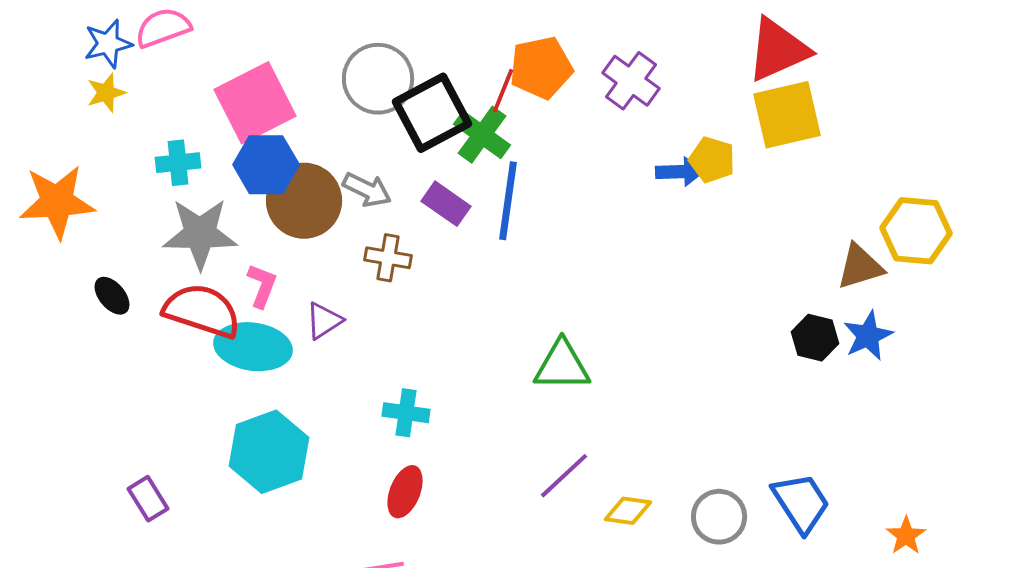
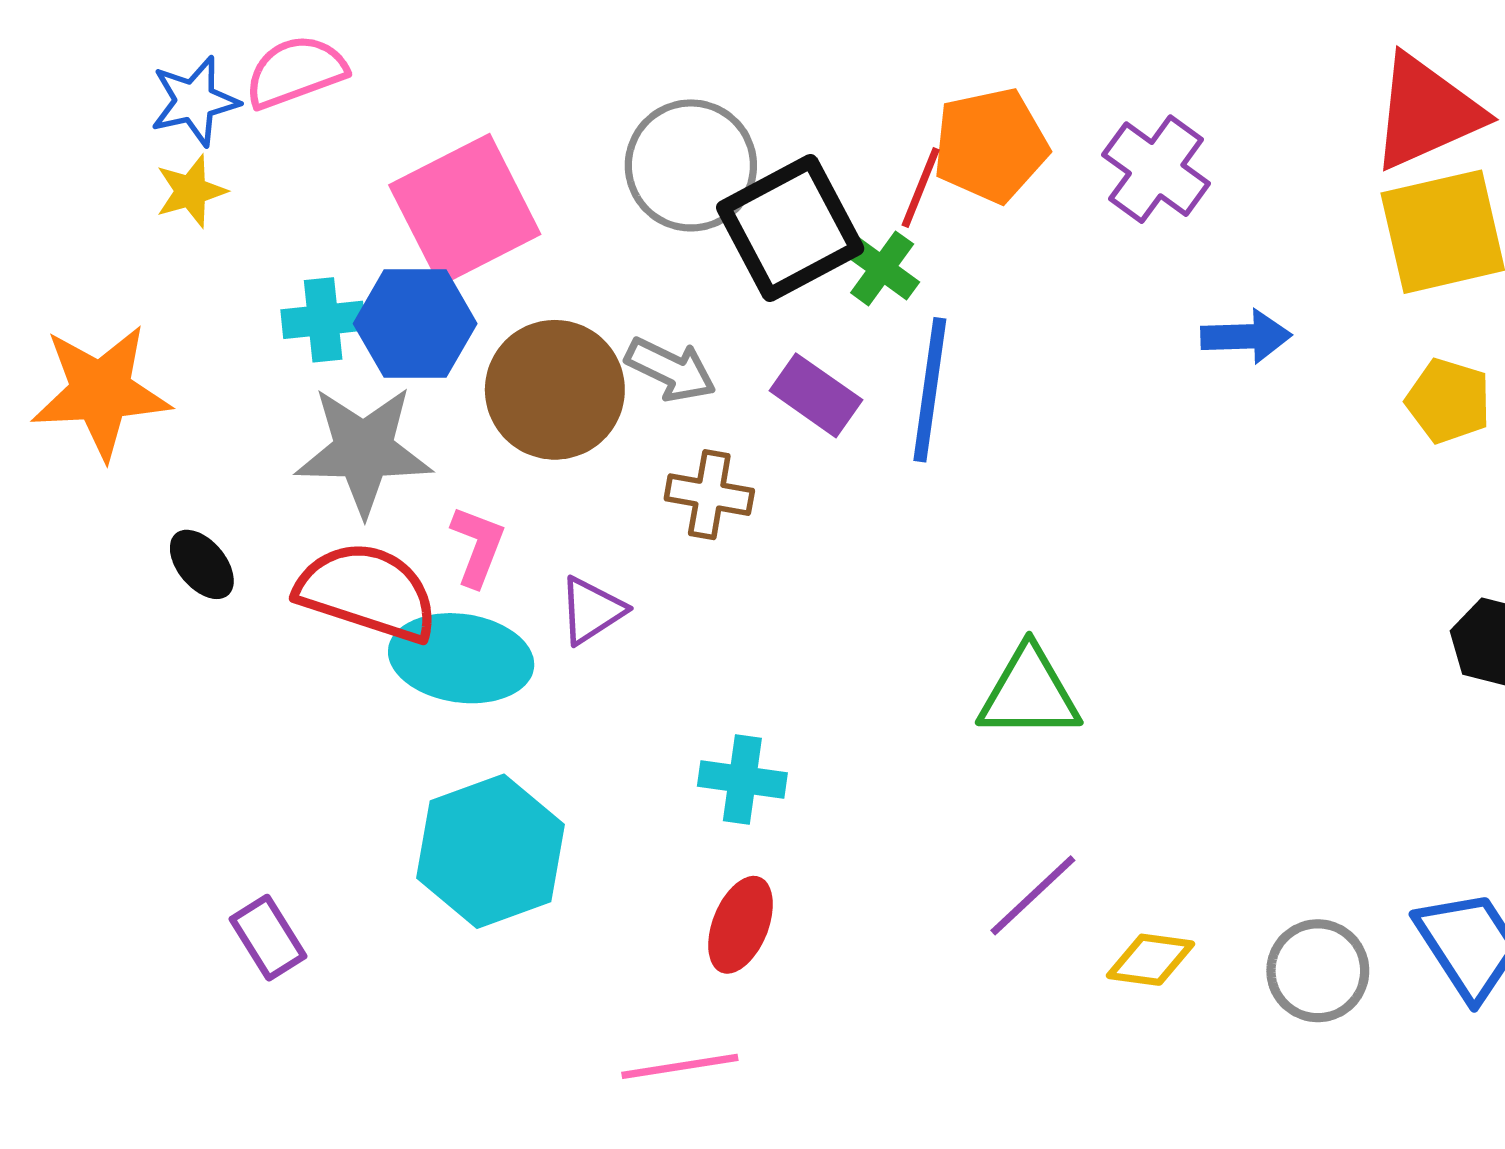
green cross: (482, 135) -> (882, 268), size x0.7
yellow pentagon: (712, 160) -> (1448, 401), moved
blue hexagon: (266, 165) -> (415, 324), moved

